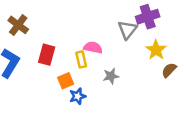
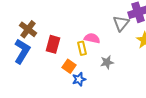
brown cross: (18, 25) -> (28, 29), moved
orange square: (66, 81) -> (69, 66), turned -32

